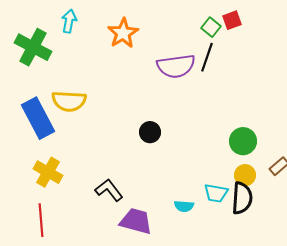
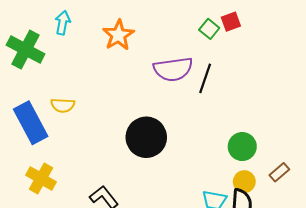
black line: (207, 57) -> (205, 78), moved
yellow semicircle: (69, 101) -> (63, 105), size x0.7
black circle: (150, 132) -> (146, 137), size x1.8

